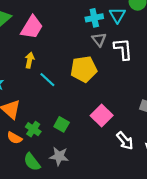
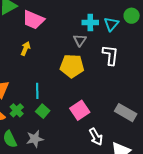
pink trapezoid: (32, 27) -> (33, 20), turned 70
gray triangle: (99, 40) -> (80, 40), moved
cyan line: (47, 80) -> (37, 91), moved, turned 35
gray star: (59, 156) -> (35, 139), turned -30

